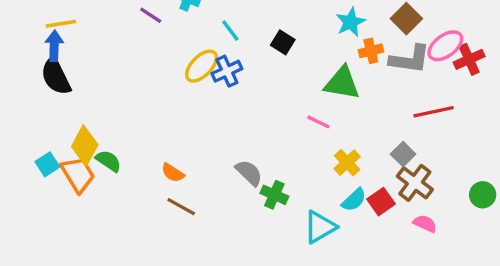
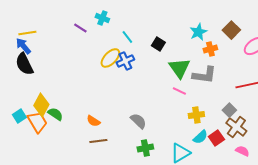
blue arrow: (54, 46) -> (23, 46), turned -42
gray L-shape: (410, 59) -> (204, 75), moved
green triangle: (342, 83) -> (179, 68), moved, turned 45
yellow cross: (347, 163) -> (196, 115), turned 35
green cross: (274, 195) -> (145, 148), moved, turned -35
brown line: (181, 207) -> (98, 141), turned -36

